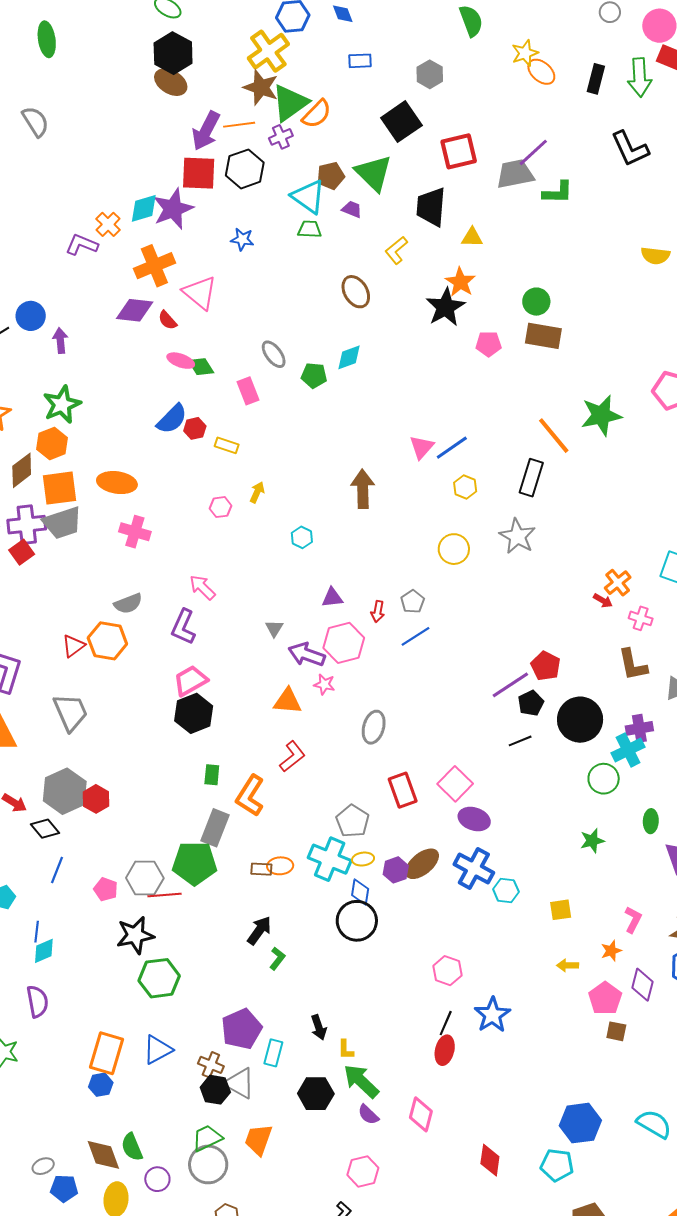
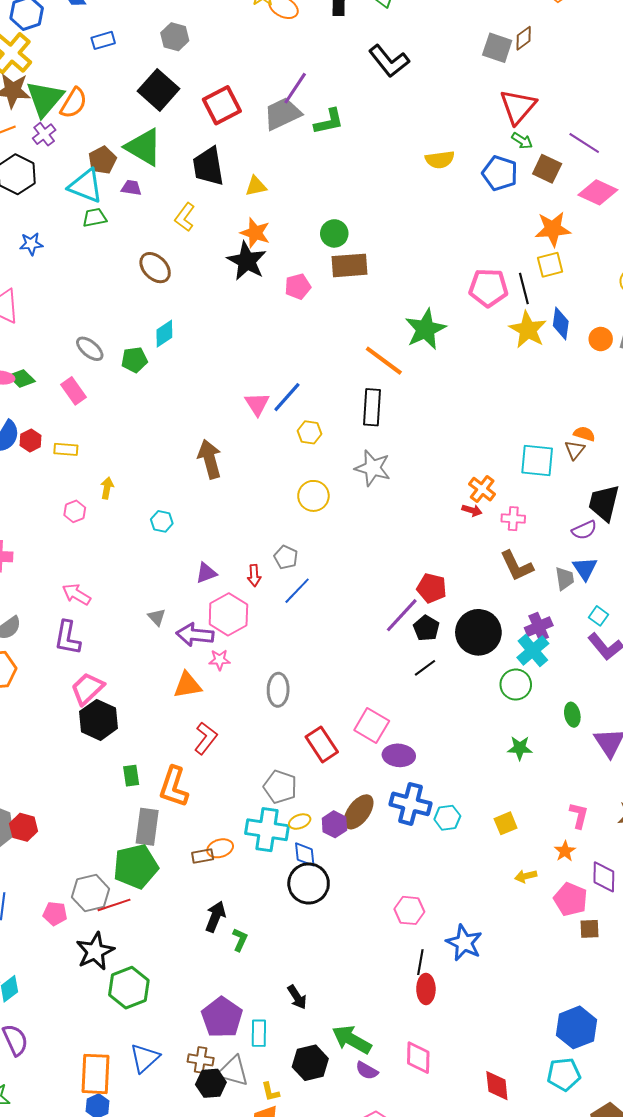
green star: (592, 841) -> (520, 748), turned 30
yellow L-shape: (346, 1050) -> (270, 1092), moved

